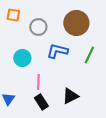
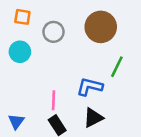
blue L-shape: (57, 51) -> (90, 87), moved
cyan circle: (22, 58) -> (20, 52), moved

